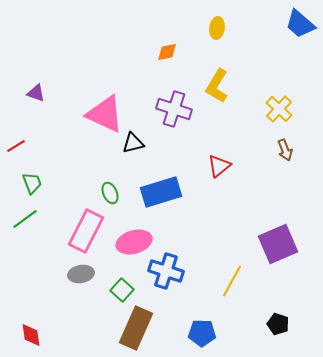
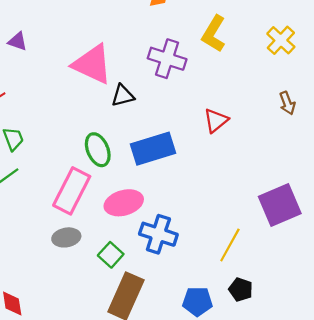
yellow cross: (279, 109) -> (281, 40), moved
green ellipse: (110, 193) -> (98, 150), size x1.4
black pentagon: (278, 324) -> (241, 289), moved

